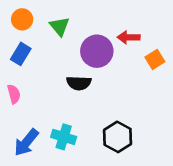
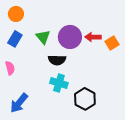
green triangle: (59, 26) -> (43, 37), moved
red arrow: (129, 37) -> (93, 37), moved
cyan cross: (64, 137) -> (59, 83), moved

